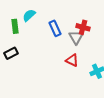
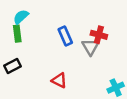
cyan semicircle: (29, 15) -> (21, 17), moved
red triangle: (72, 60) -> (59, 80), moved

